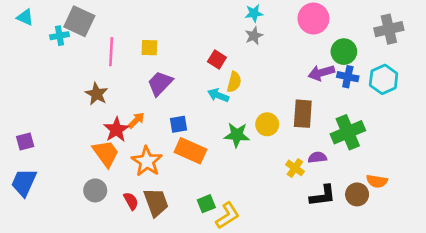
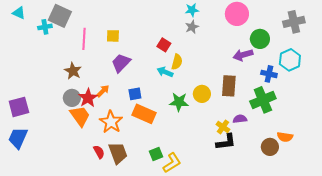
blue cross: (348, 77) -> (269, 74), moved
purple square: (25, 142) -> (19, 107), size x1.5
gray circle: (95, 190) -> (72, 98), moved
black L-shape: (323, 196) -> (226, 142), moved

